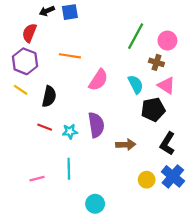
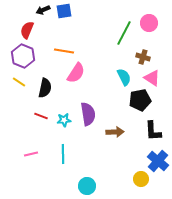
pink circle: (167, 41) -> (149, 23), moved
pink semicircle: (98, 80) -> (76, 73), moved
black L-shape: (167, 144) -> (153, 131), turned -35
pink line: (37, 179) -> (31, 154), moved
yellow circle: (147, 180) -> (141, 179), moved

